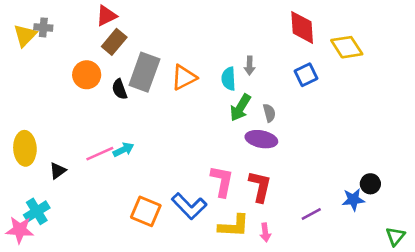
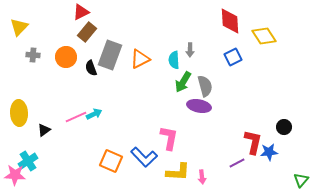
gray cross: (43, 27) -> (33, 55), moved
gray semicircle: (269, 113) -> (205, 86), size x1.5
black circle: (370, 184) -> (284, 127), moved
red L-shape: (260, 186) -> (253, 142), moved

